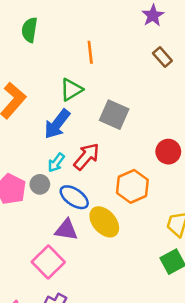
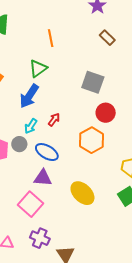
gray square: (114, 115) -> (93, 82), moved
red circle: (168, 152) -> (106, 113), moved
red arrow: (87, 156) -> (54, 120), size x0.6
yellow ellipse: (104, 222) -> (82, 193), moved

